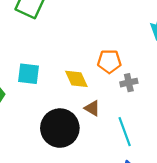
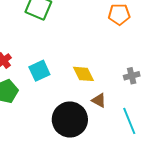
orange pentagon: (109, 61) -> (119, 14), moved
cyan square: (28, 74) -> (39, 71), turned -30

